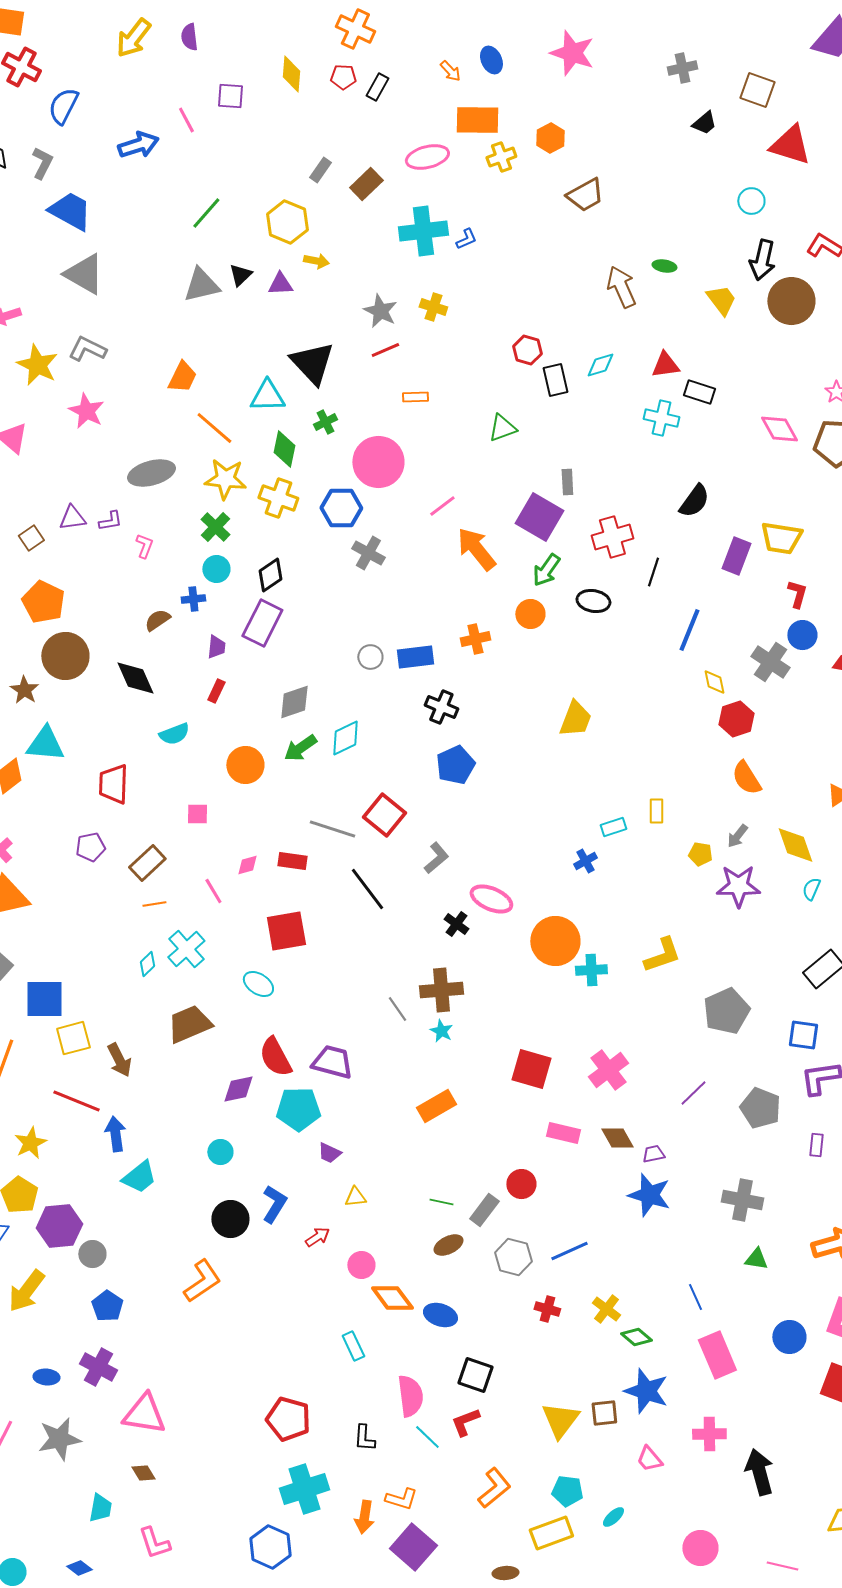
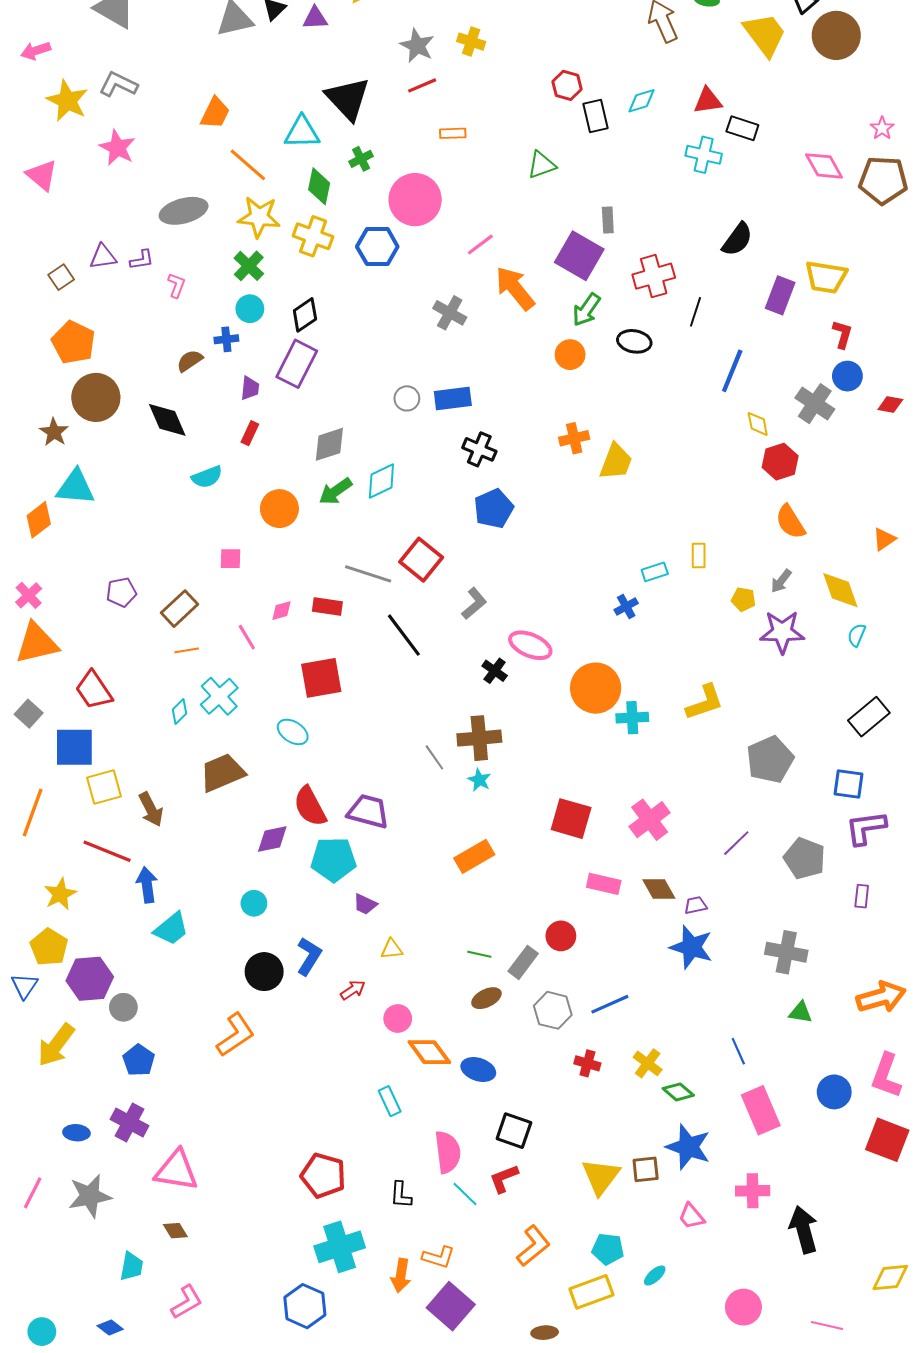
yellow trapezoid: (721, 300) -> (765, 34), size x1.4
gray cross: (368, 553) -> (450, 313), moved
orange cross: (475, 639) -> (574, 438), moved
red trapezoid: (113, 784) -> (94, 690), moved, turned -36
pink L-shape: (154, 1543) -> (187, 1302), turned -102

